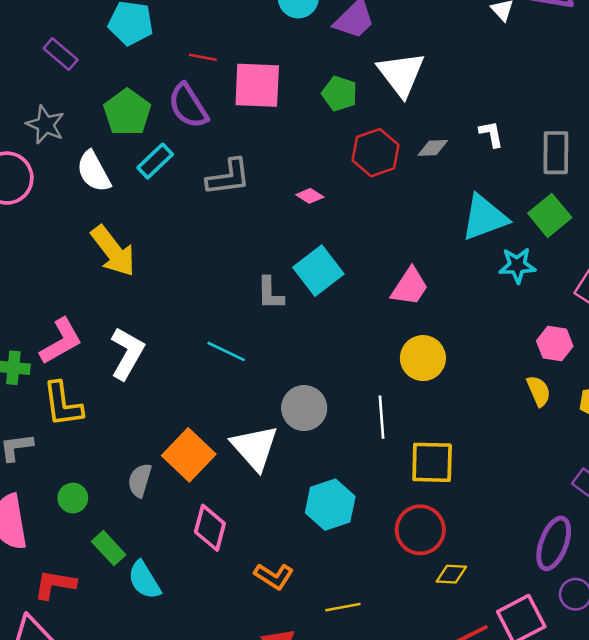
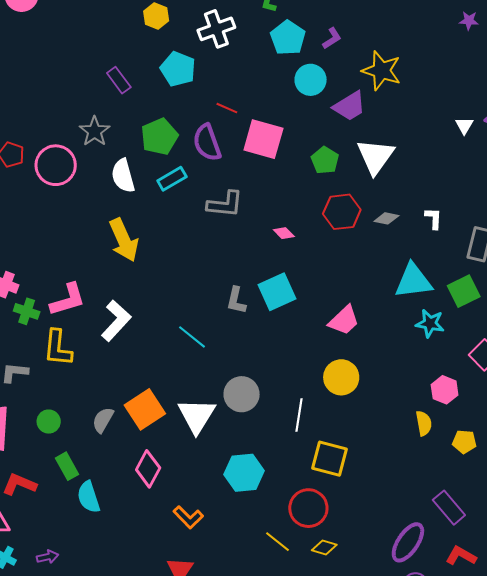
yellow line: (343, 607) -> (278, 542), moved, turned 36

